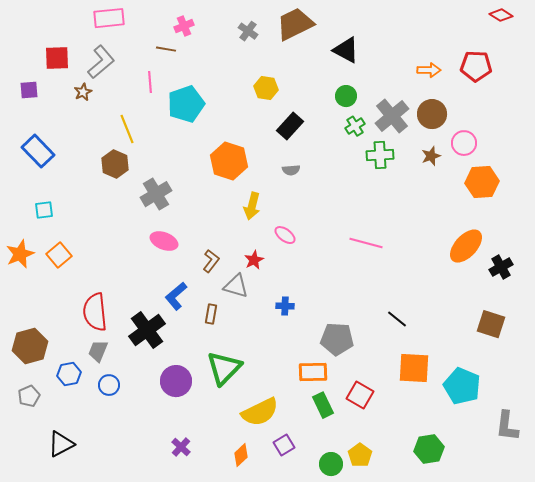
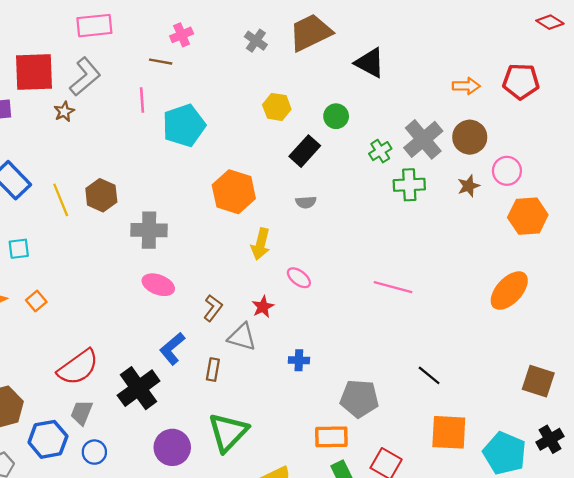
red square: (57, 58) -> (34, 72), size x1.4
green circle: (346, 96) -> (336, 116), moved
yellow line: (127, 129) -> (61, 200), moved
gray cross: (156, 194) -> (149, 230), turned 32
orange square: (59, 255) -> (36, 301), size x0.7
black cross: (501, 267) -> (550, 439), moved
red semicircle: (95, 312) -> (78, 367), turned -120
blue hexagon: (69, 374) -> (48, 439), size x1.4

